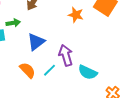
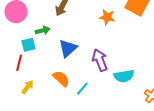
cyan line: (49, 70) -> (82, 89), moved
cyan semicircle: (88, 72) -> (124, 76), turned -30

